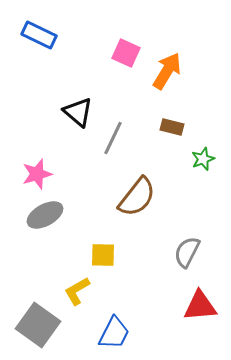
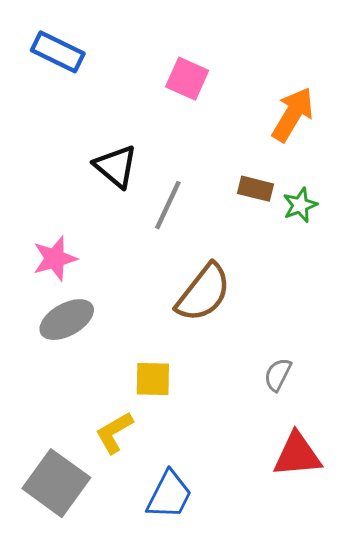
orange arrow: (167, 71) -> (293, 114), moved
green star: (203, 159) -> (300, 205), moved
gray semicircle: (187, 252) -> (278, 375), size x0.7

